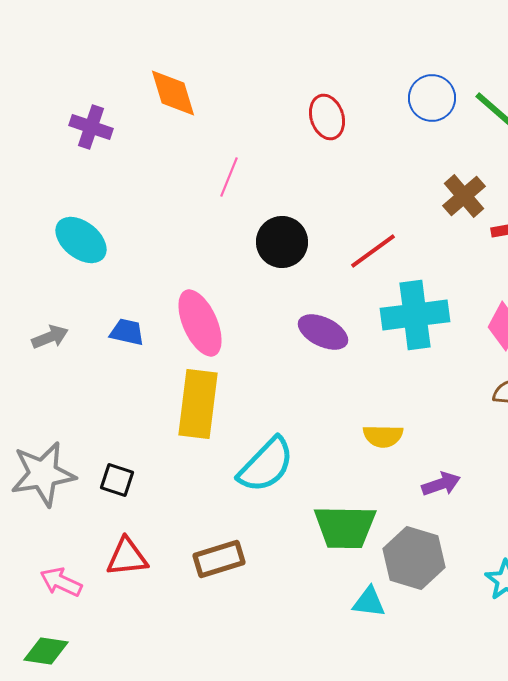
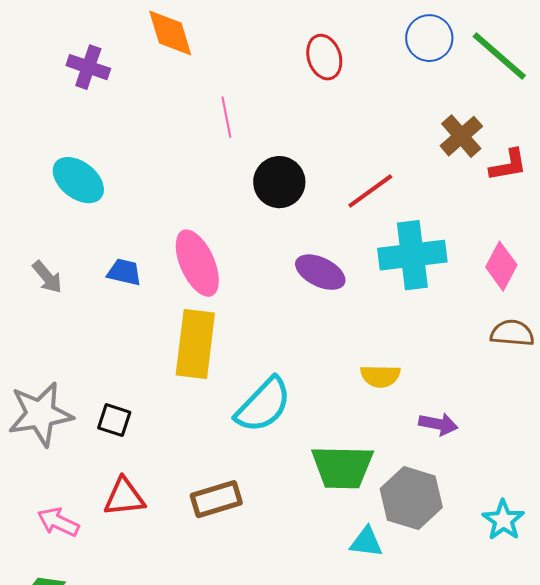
pink line: (229, 177) -> (226, 117), turned -33
gray arrow: (50, 337) -> (47, 277), turned 72
purple arrow: (441, 484) -> (438, 424), turned 30

